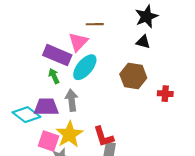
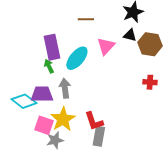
pink triangle: (78, 42) -> (106, 46), moved
purple rectangle: (57, 55) -> (52, 47), turned 55
brown hexagon: (133, 76) -> (150, 44), moved

